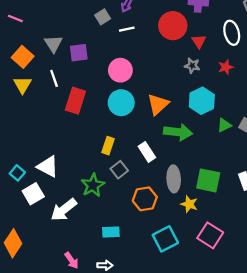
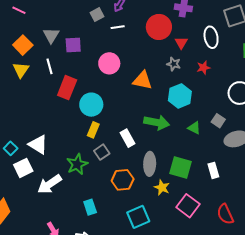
cyan circle: (121, 103) -> (91, 105), moved
orange triangle: (158, 104) -> (142, 80), moved, turned 50
green triangle: (224, 125) -> (194, 128), moved, turned 48
cyan rectangle: (111, 232) -> (90, 207), turned 70
pink square: (210, 235) -> (188, 206), moved

